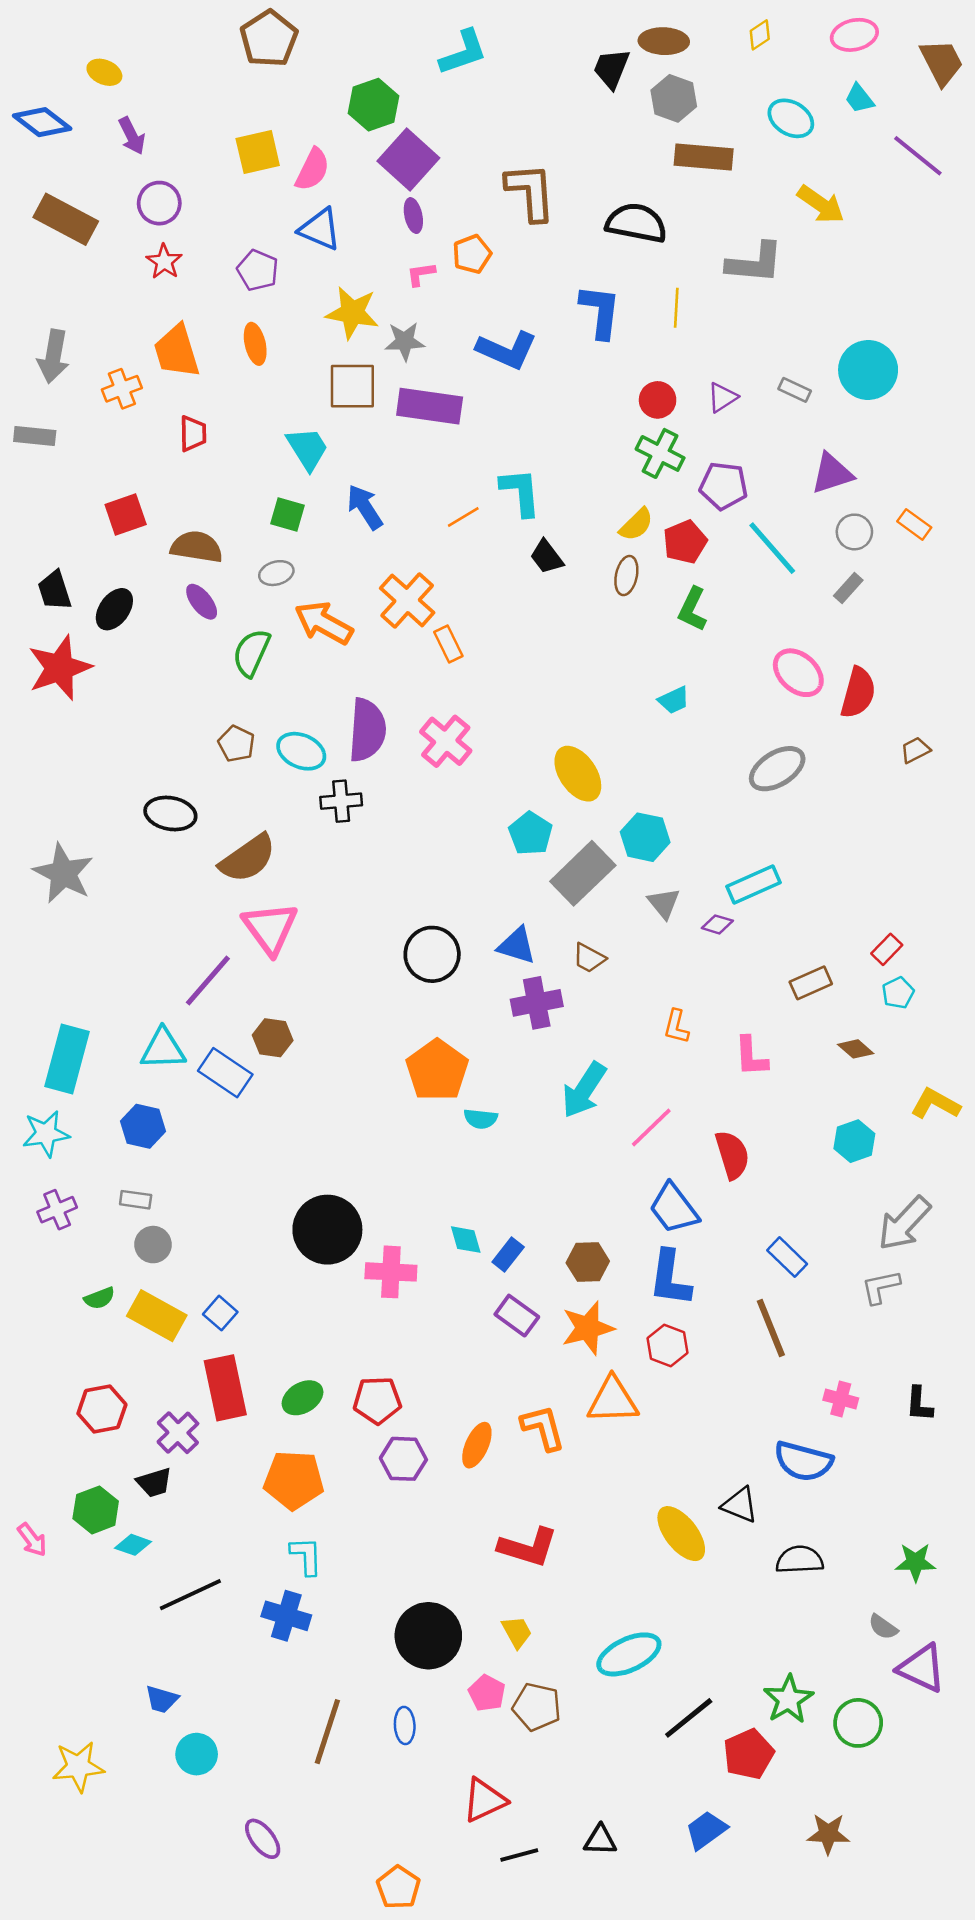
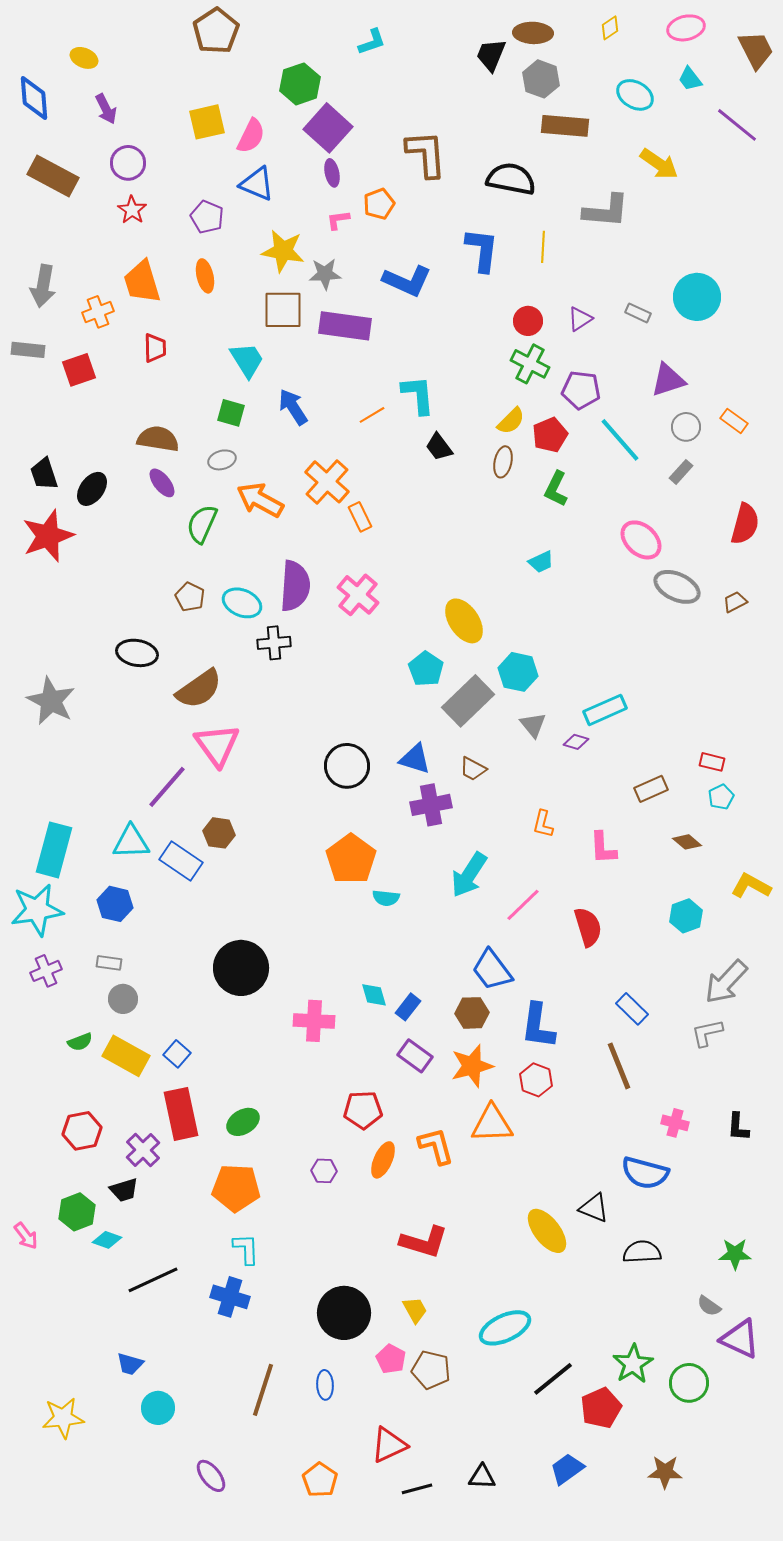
cyan L-shape: (463, 52) -> (372, 42), size x0.7
blue diamond: (42, 122) -> (34, 98), turned 48
red square: (126, 515) -> (79, 370), moved
red semicircle: (858, 693) -> (745, 524), moved
gray ellipse: (777, 769) -> (677, 587), moved, turned 57
red rectangle: (887, 949) -> (712, 762), turned 60
cyan star: (46, 1134) -> (37, 910), size x1.4
blue trapezoid: (674, 1208) -> (492, 970), moved
black circle: (327, 1230) -> (241, 968), moved
red pentagon: (377, 1400) -> (363, 1110), moved
purple hexagon: (403, 1459) -> (324, 1171), size x0.7
orange pentagon: (398, 1887) -> (320, 1480), moved

